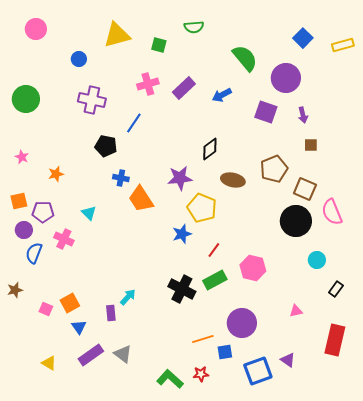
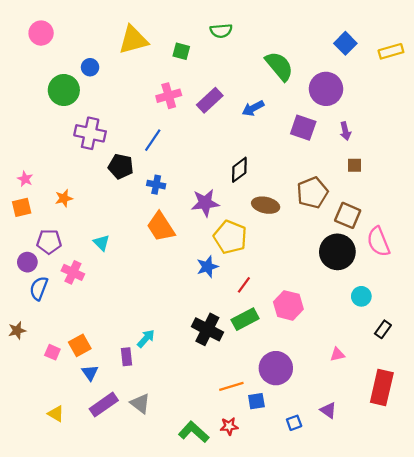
green circle: (26, 99) -> (64, 90), moved
purple cross: (92, 100) -> (90, 133), moved
blue cross: (121, 178) -> (156, 185), moved
orange square: (19, 201) -> (22, 207), moved
blue square: (258, 371) -> (294, 423), size x0.5

